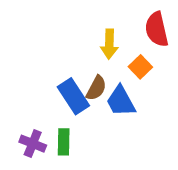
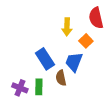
brown semicircle: (96, 88) -> (61, 78), moved, turned 140
blue trapezoid: (121, 101) -> (74, 62), turned 50

